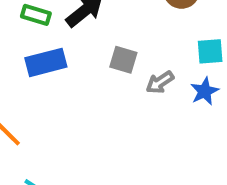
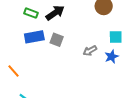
gray square: (123, 60) -> (57, 40), moved

